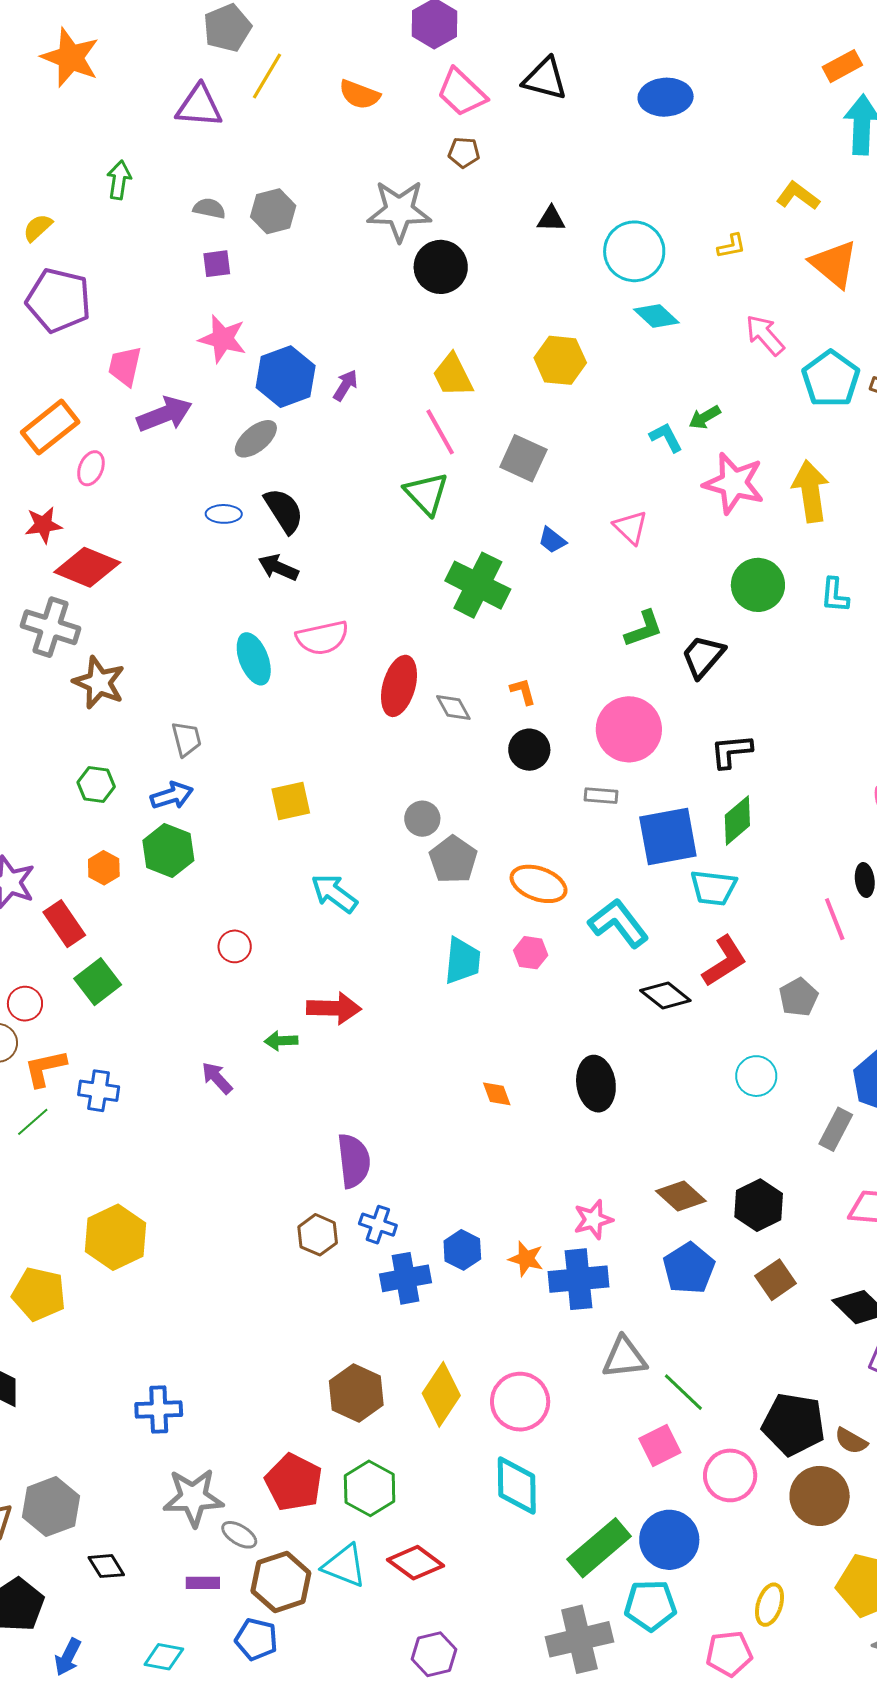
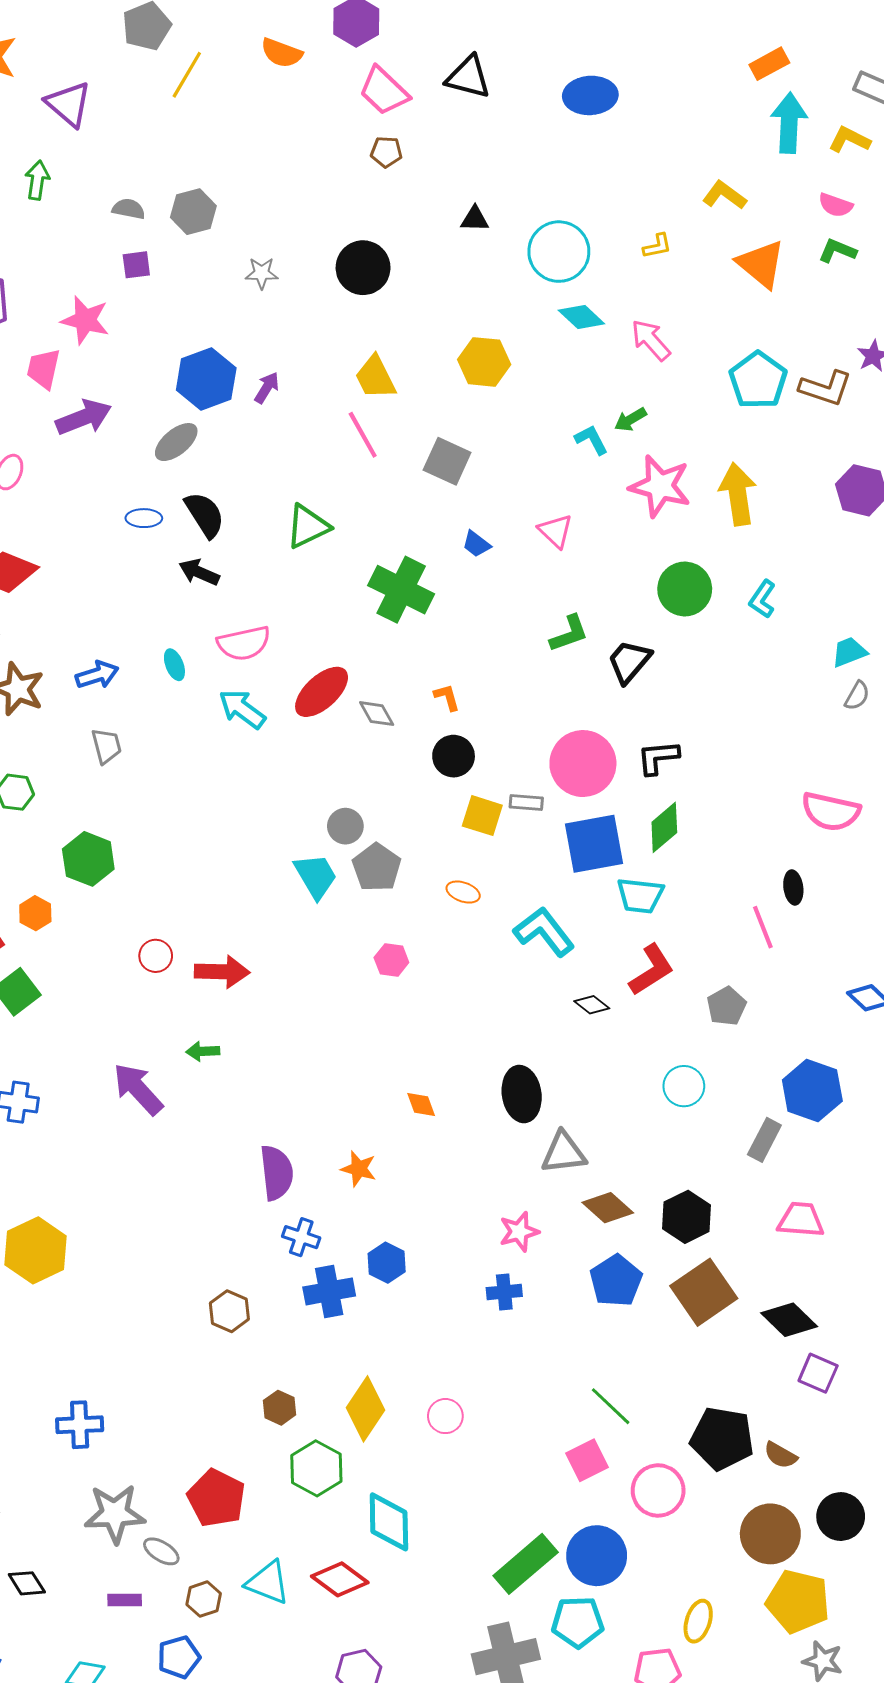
orange semicircle: (359, 95) -> (282, 53), moved
purple triangle: (199, 106) -> (69, 104), moved, turned 36
gray star: (399, 211) -> (262, 273), moved, size x0.5
pink arrow: (765, 335) -> (651, 340), moved
pink star: (223, 339) -> (85, 320), moved
green triangle: (426, 494) -> (308, 526), moved, turned 48
cyan L-shape: (835, 595) -> (762, 599), turned 30
cyan ellipse: (254, 659) -> (174, 665), size x0.6
red ellipse: (399, 686) -> (322, 692), turned 32
pink circle: (629, 729) -> (583, 764), moved
blue arrow: (172, 796) -> (97, 675), moved
yellow square: (291, 801) -> (482, 816), moved, turned 30
orange hexagon: (104, 868) -> (35, 913), moved
orange ellipse: (539, 884) -> (463, 892), size x0.6
cyan arrow: (334, 893) -> (242, 709), moved
pink hexagon: (531, 953) -> (391, 960), moved
cyan trapezoid: (462, 961) -> (316, 876), moved, turned -36
black diamond: (665, 995) -> (592, 1005), size x0.7
red arrow: (334, 1008) -> (222, 972), moved
purple arrow: (217, 1078) -> (138, 1089), size x1.6
brown hexagon: (318, 1235) -> (229, 1311), moved
orange star: (526, 1259) -> (359, 1169), moved
blue cross: (579, 1279) -> (504, 1292), size x0.6
brown square: (776, 1280) -> (704, 1292), size x1.6
gray triangle: (624, 1357) -> (564, 1153), moved
brown hexagon: (356, 1393) -> (280, 1408), size x0.6
pink circle: (520, 1402) -> (445, 1416), size x0.6
cyan diamond: (517, 1486) -> (389, 1522), moved
green hexagon: (370, 1488) -> (316, 1468), moved
brown circle: (820, 1496) -> (770, 1534), moved
brown hexagon: (281, 1582) -> (204, 1599), size x0.6
blue pentagon: (256, 1639) -> (179, 1657), turned -30

